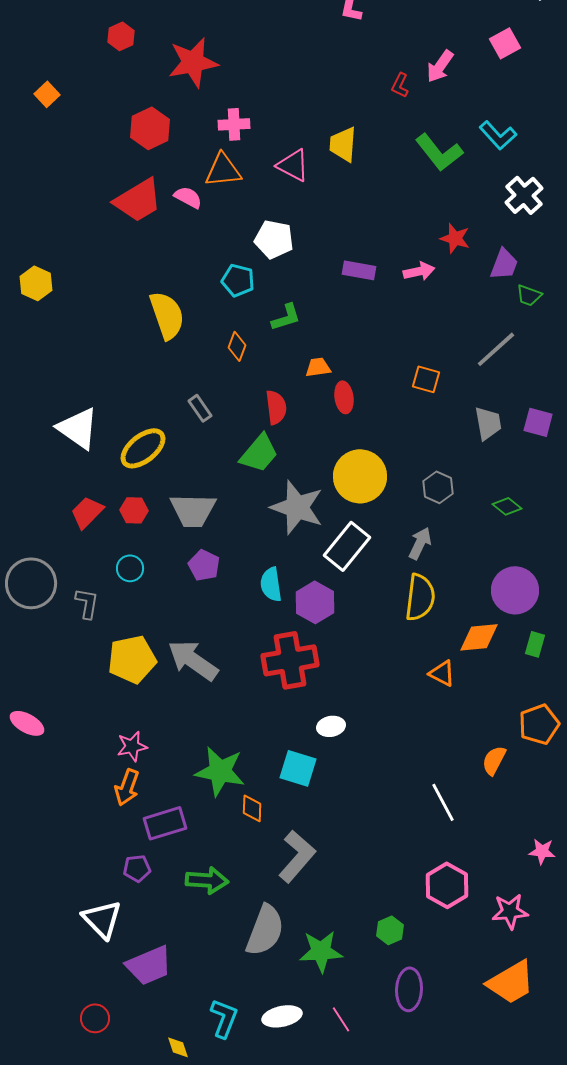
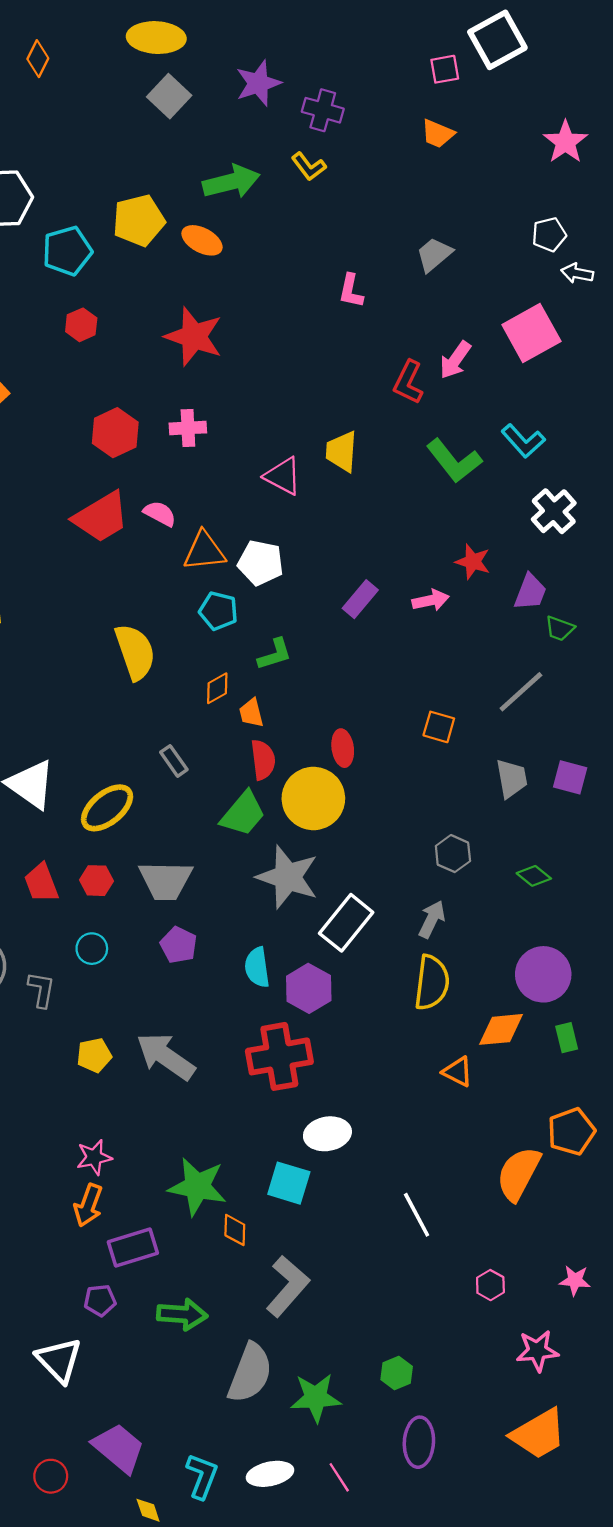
pink square: (505, 43) -> (531, 333), size x1.6
red star: (193, 62) -> (194, 337), moved, turned 30
red L-shape: (400, 85) -> (408, 382), size x1.5
pink cross: (234, 124) -> (188, 428), moved
orange triangle: (223, 170) -> (204, 551), moved
purple rectangle: (359, 270) -> (360, 599), turned -60
orange diamond: (237, 346) -> (217, 688), turned 40
orange trapezoid: (318, 367) -> (251, 713), moved, turned -96
yellow circle: (360, 476) -> (313, 798), moved
red trapezoid: (87, 512) -> (41, 883), turned -66
green rectangle: (535, 644) -> (567, 1038), turned -30
yellow pentagon: (132, 659) -> (94, 1055), size x0.6
white ellipse: (331, 726) -> (327, 1134), size x1.4
orange semicircle: (494, 760) -> (519, 1174), size x1.6
white line: (443, 802) -> (417, 1215), moved
pink hexagon: (447, 885) -> (490, 1285), moved, size x0.6
purple trapezoid: (149, 965) -> (119, 1448), moved, turned -117

